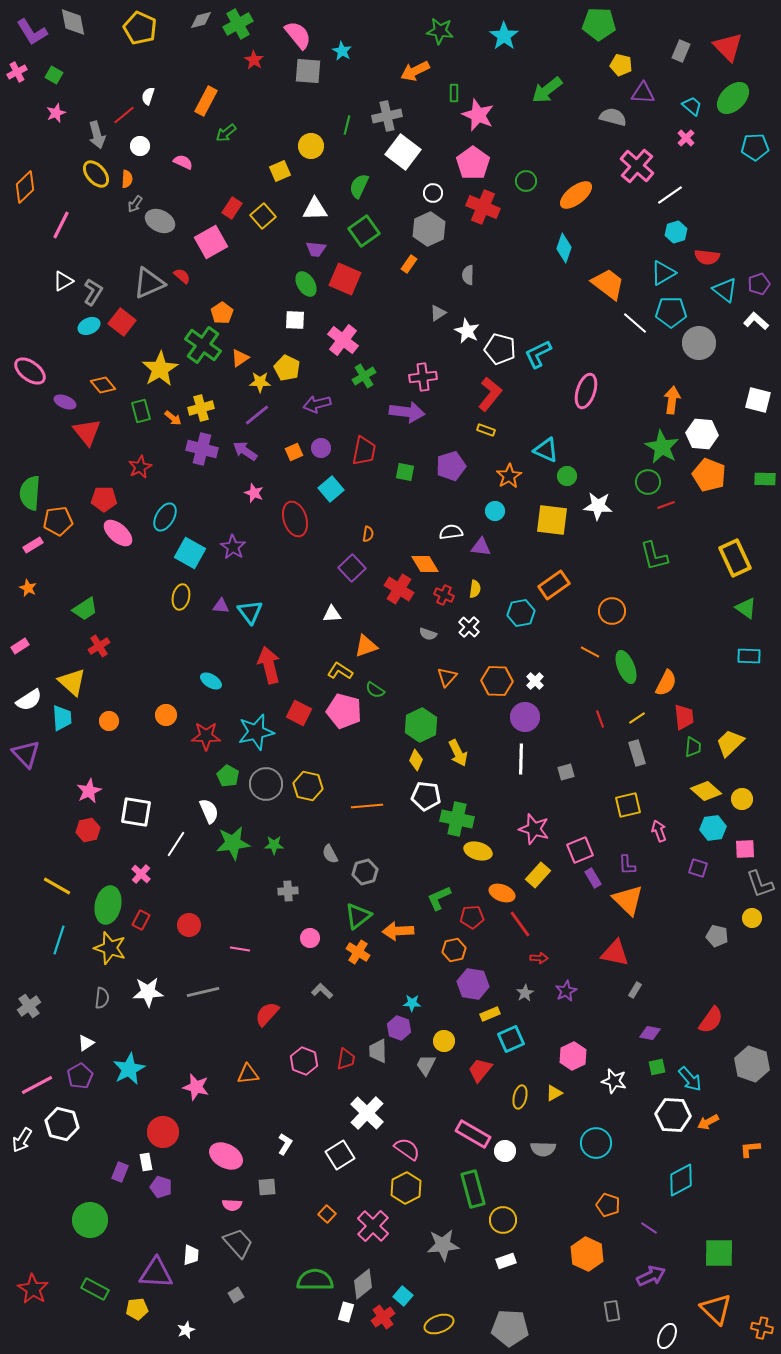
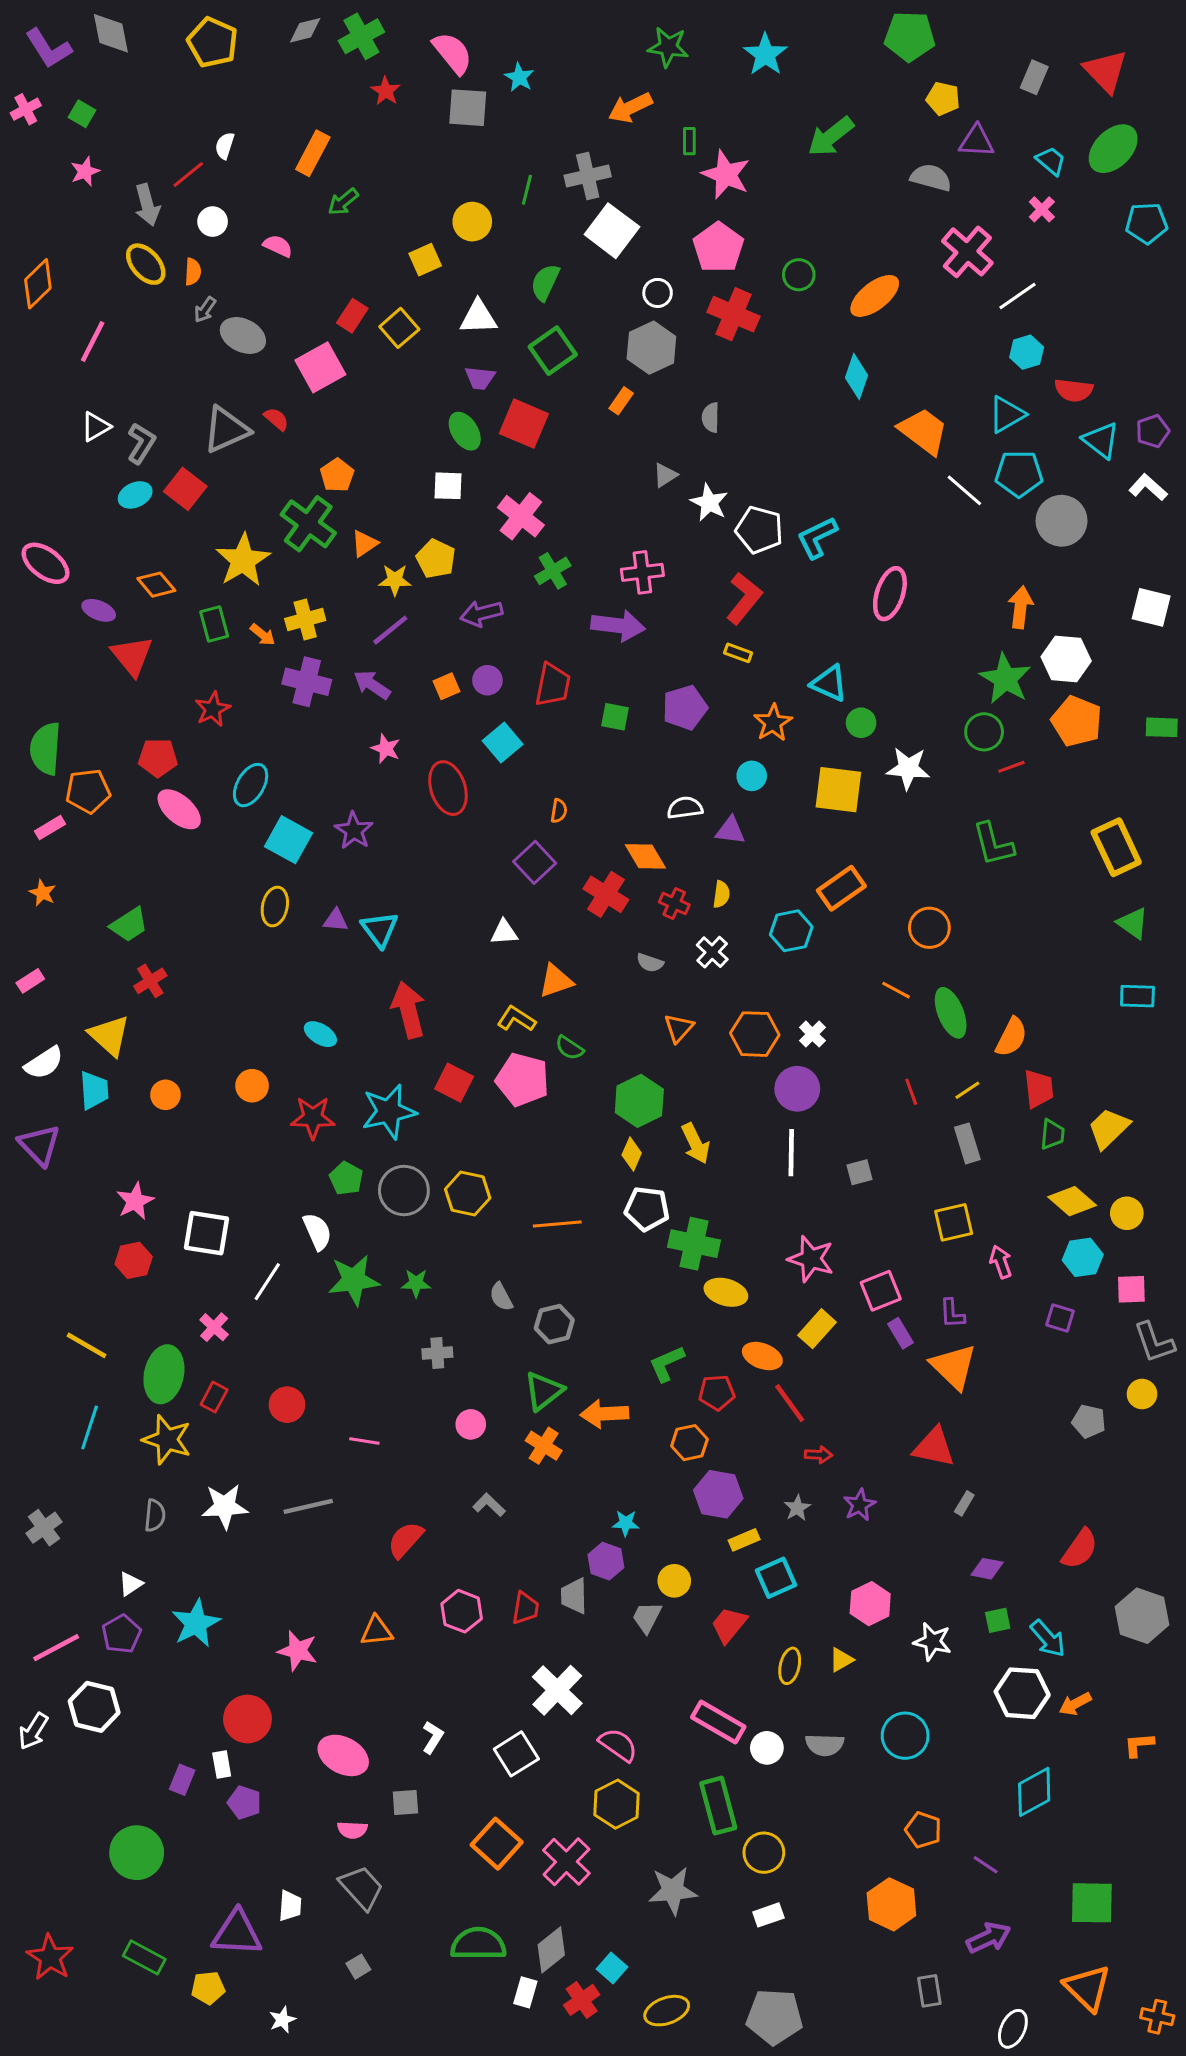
orange square: (327, 1214) -> (497, 1844), size x1.8

